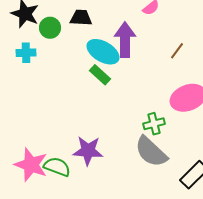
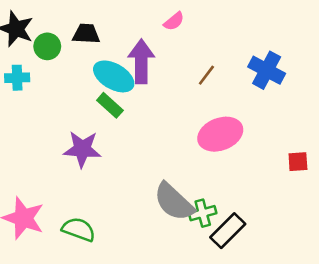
green cross: (154, 124) -> (203, 213), moved
purple star: (88, 151) -> (82, 149), moved
green semicircle: (57, 167) -> (79, 229), moved

